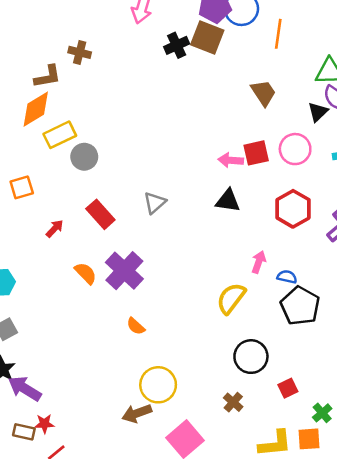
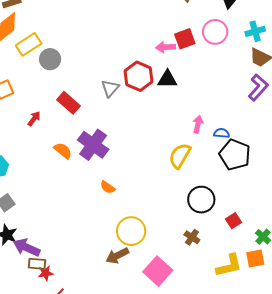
red hexagon: (293, 209) -> (139, 76), moved
brown rectangle: (24, 432) -> (37, 264), moved

